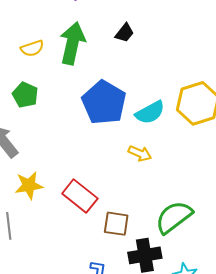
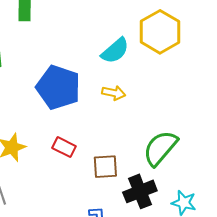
blue pentagon: (104, 103) -> (58, 87), moved
red rectangle: (80, 196) -> (64, 147), size x0.7

